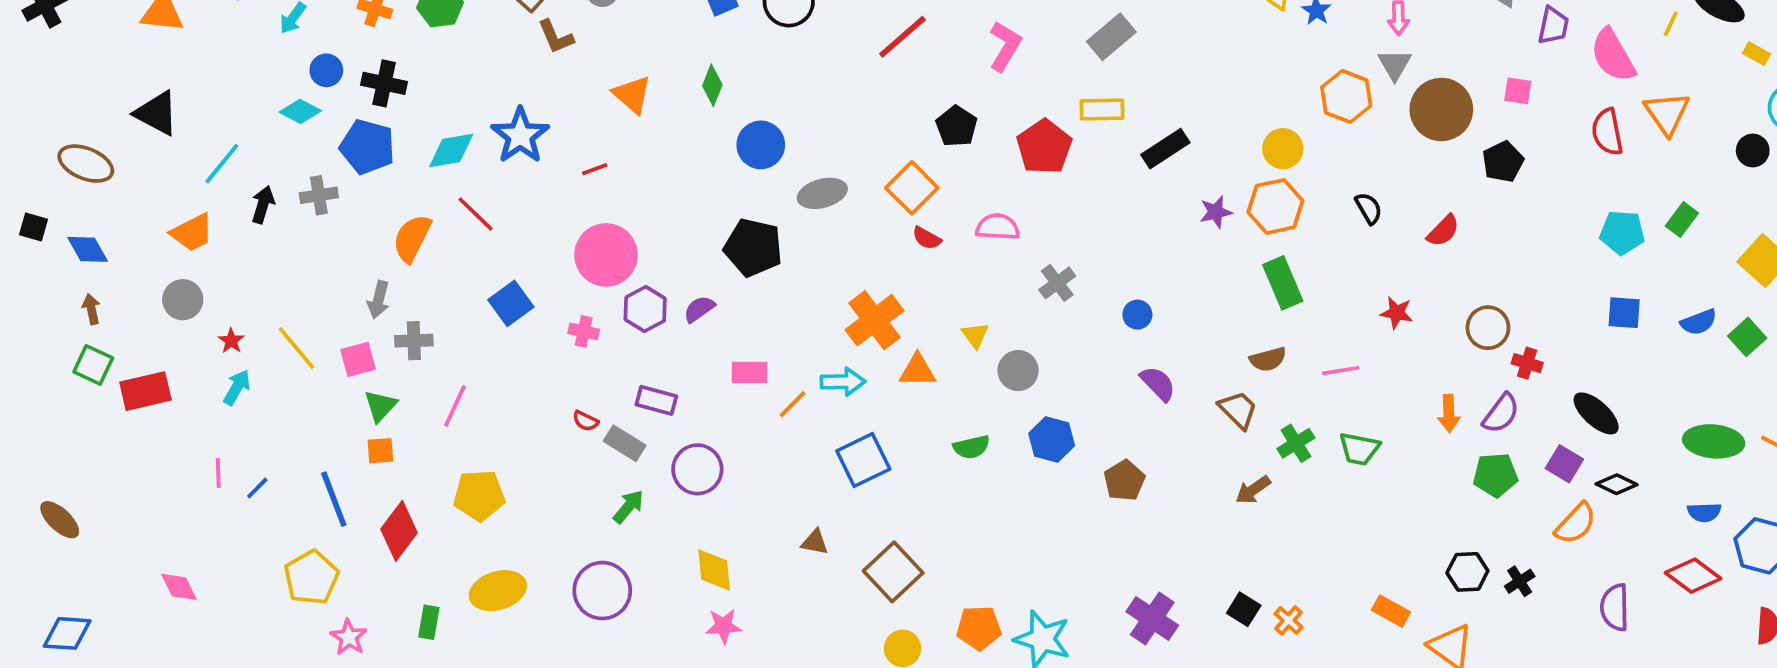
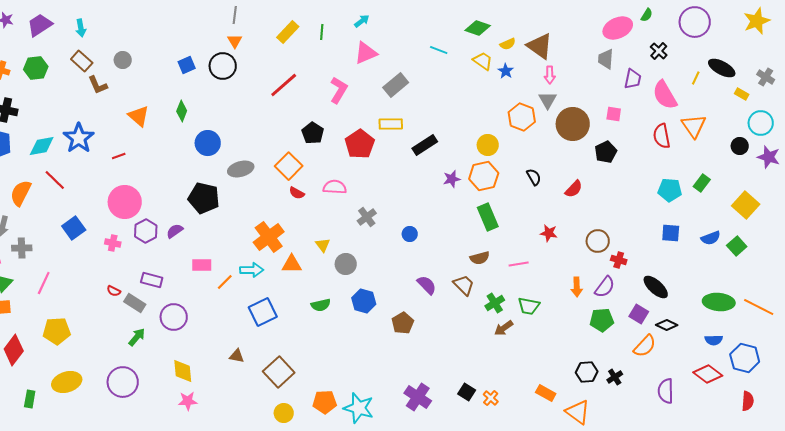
purple semicircle: (1158, 384) -> (427, 285), moved
brown arrow: (1253, 490) -> (504, 328), moved

